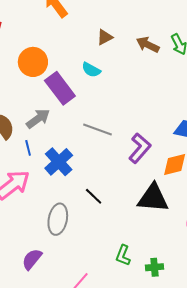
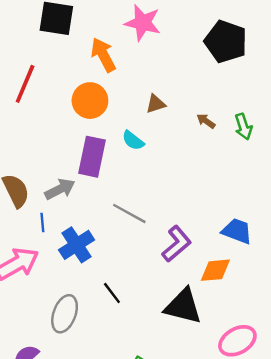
brown arrow: (148, 45) -> (206, 121), size x0.7
orange circle: (33, 62) -> (90, 101), moved
purple rectangle: (60, 88) -> (92, 157), turned 40

